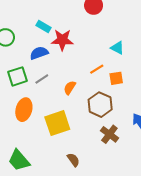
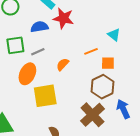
brown hexagon: (100, 105) -> (102, 87), moved
orange ellipse: (24, 110) -> (27, 74), moved
brown cross: (109, 134) -> (92, 115), size x1.4

